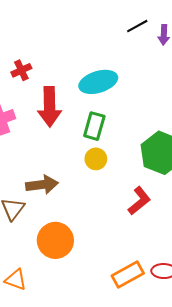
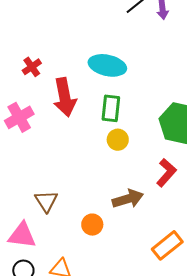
cyan ellipse: (98, 82) -> (107, 65), turned 39
brown arrow: (42, 185) -> (128, 199), moved
orange circle: (55, 240) -> (92, 225), size x0.6

